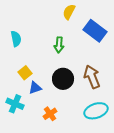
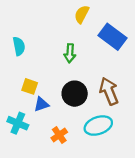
yellow square: (25, 73) -> (30, 86), turned -32
cyan ellipse: (96, 111) -> (98, 126), moved

